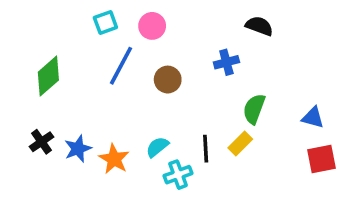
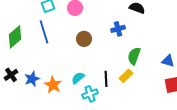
blue line: (121, 66) -> (44, 32), moved, turned -45

